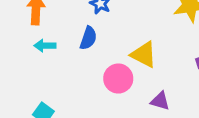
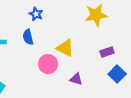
blue semicircle: (88, 38) -> (28, 37), turned 147

